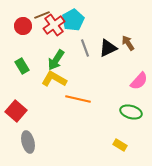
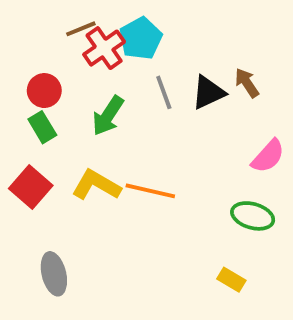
red circle: (23, 26) -> (44, 91), moved
yellow L-shape: (54, 79) -> (96, 185), moved
red square: (16, 111) -> (31, 187), moved

